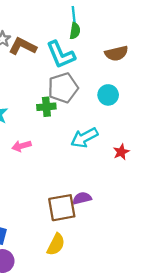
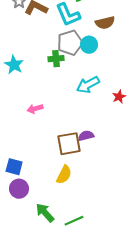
brown semicircle: (116, 53) -> (105, 23), moved
cyan circle: (108, 95) -> (89, 45), moved
pink arrow: (21, 146) -> (35, 109), moved

